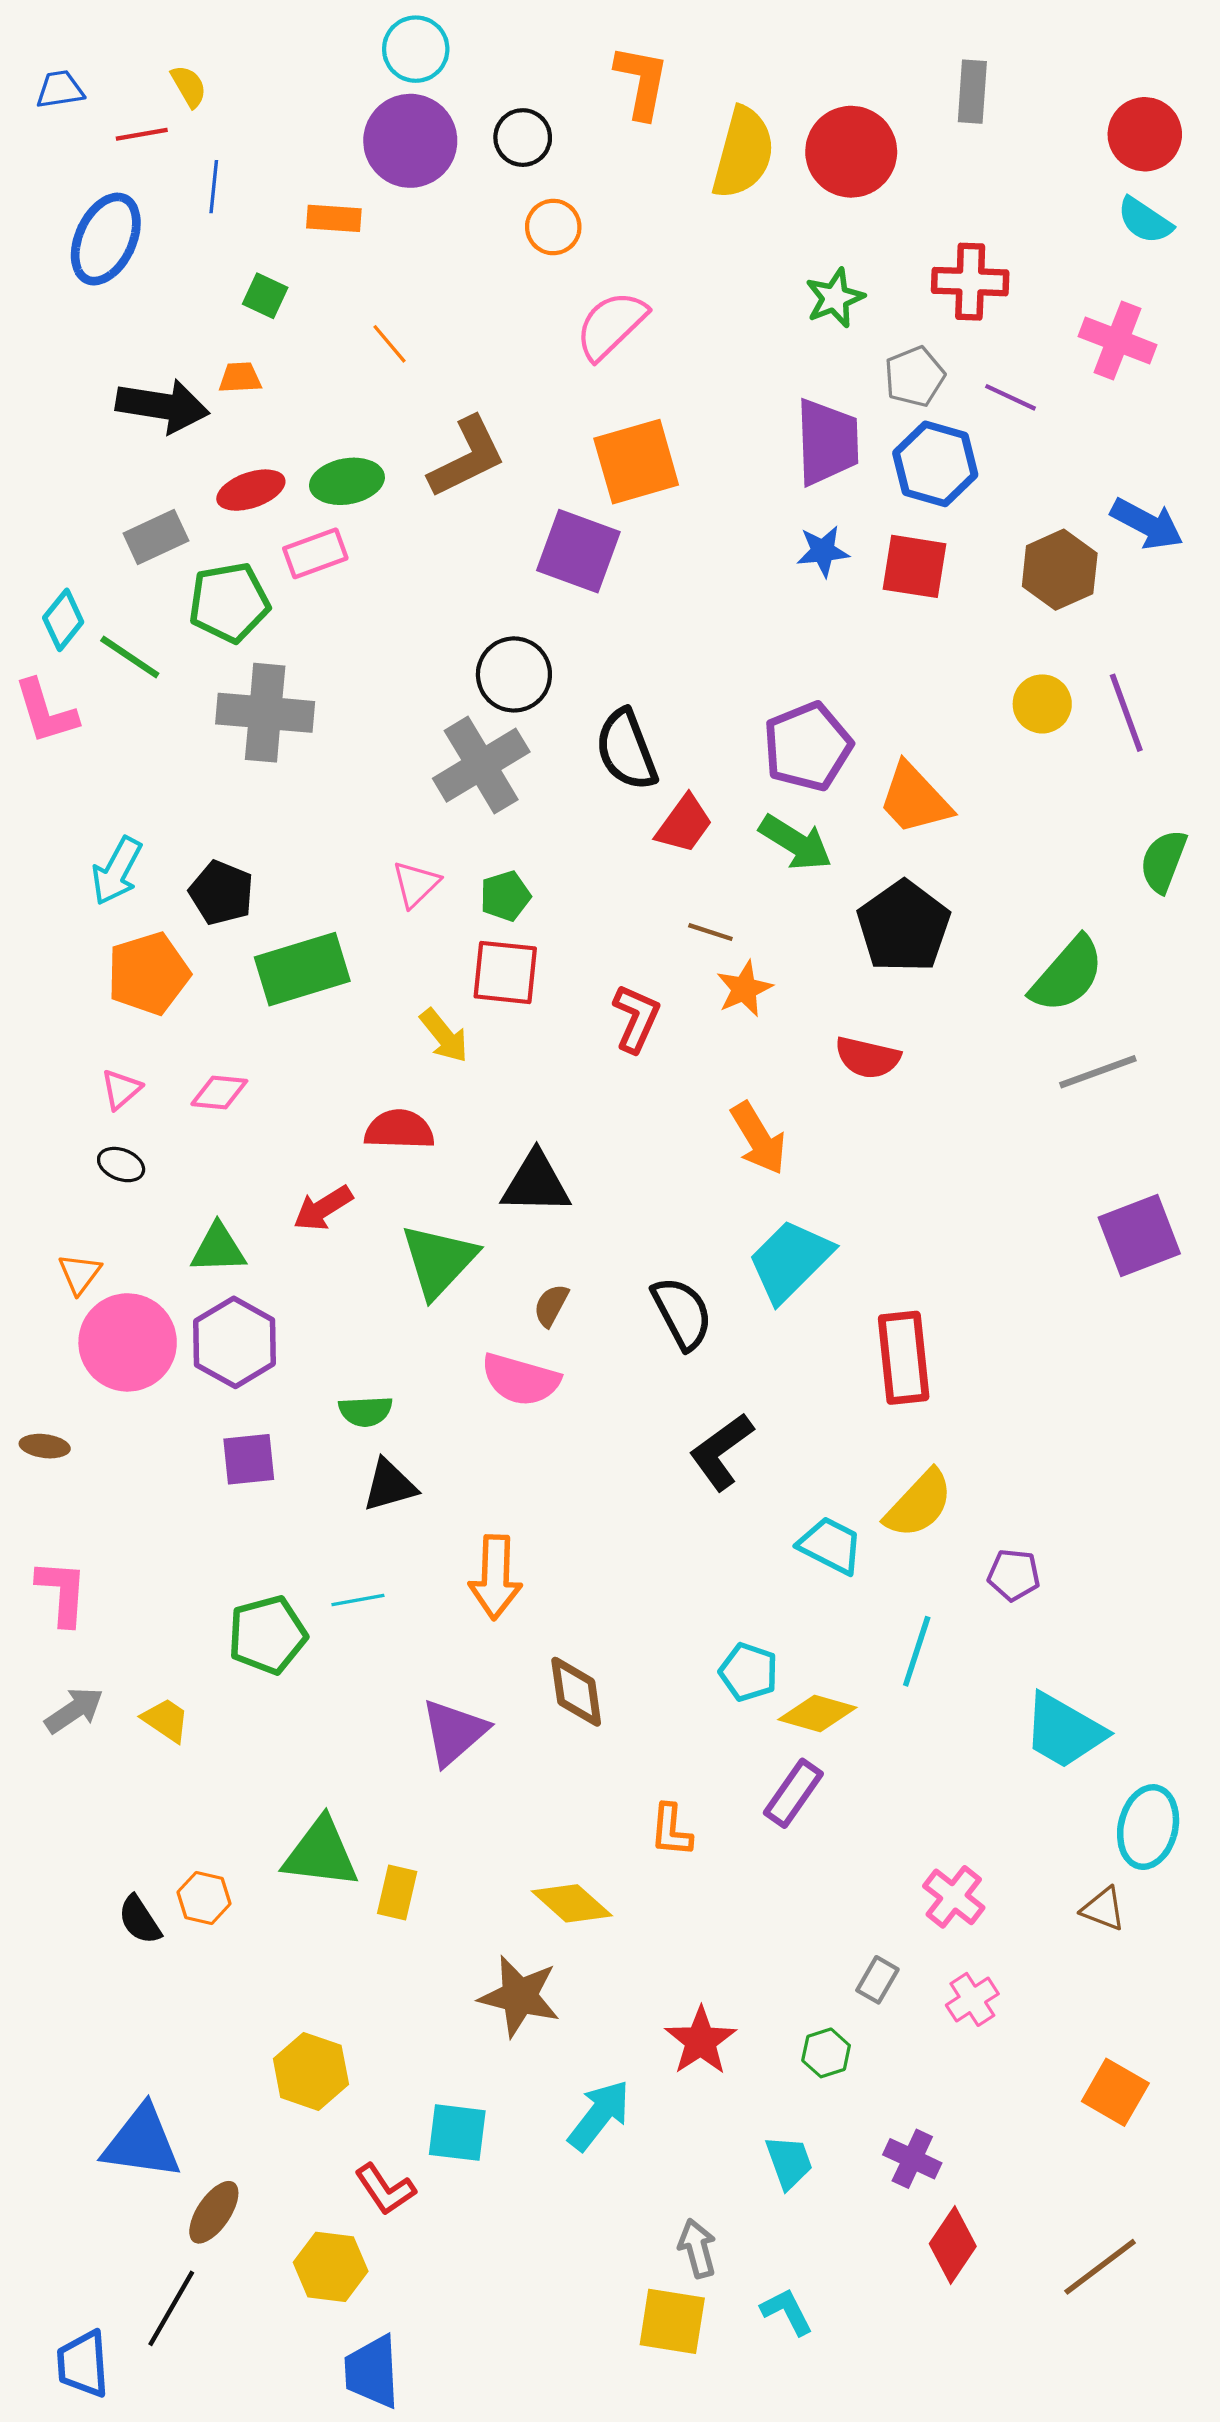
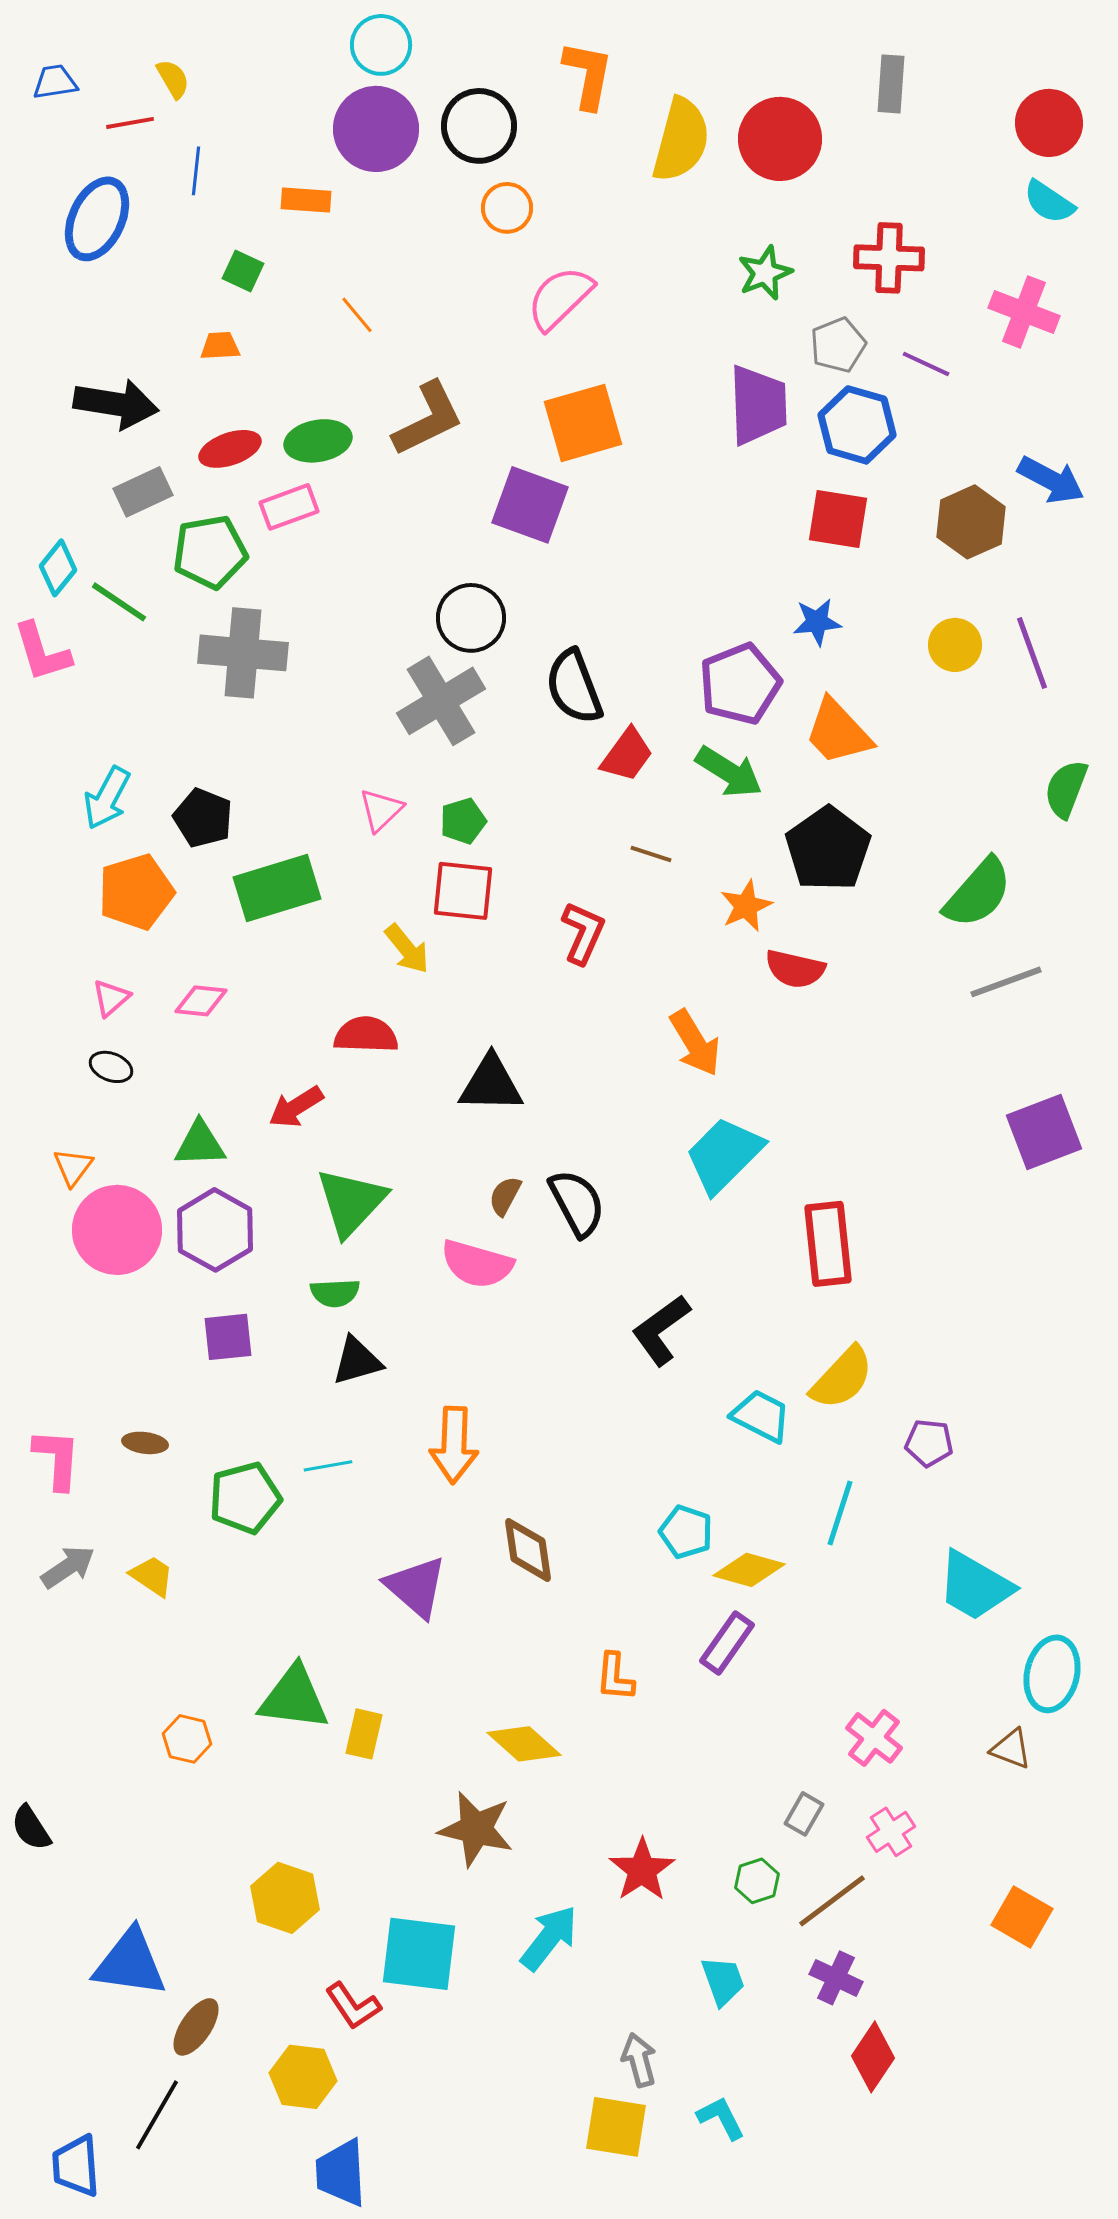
black circle: (523, 138) -> (479, 126), size x1.4
black arrow: (163, 406) -> (116, 404), moved
blue star: (823, 551) -> (817, 622), moved
orange star: (744, 989) -> (746, 906), moved
green triangle: (439, 1261) -> (351, 1202), moved
black semicircle: (682, 1313) -> (577, 1203), moved
brown ellipse: (45, 1446) -> (145, 1443), moved
purple triangle: (454, 1732) -> (416, 1587), turned -38
black semicircle: (140, 1920) -> (31, 1828), moved
cyan square: (457, 2133) -> (419, 1954), size x1.4
brown line: (1100, 2267) -> (832, 1901), moved

